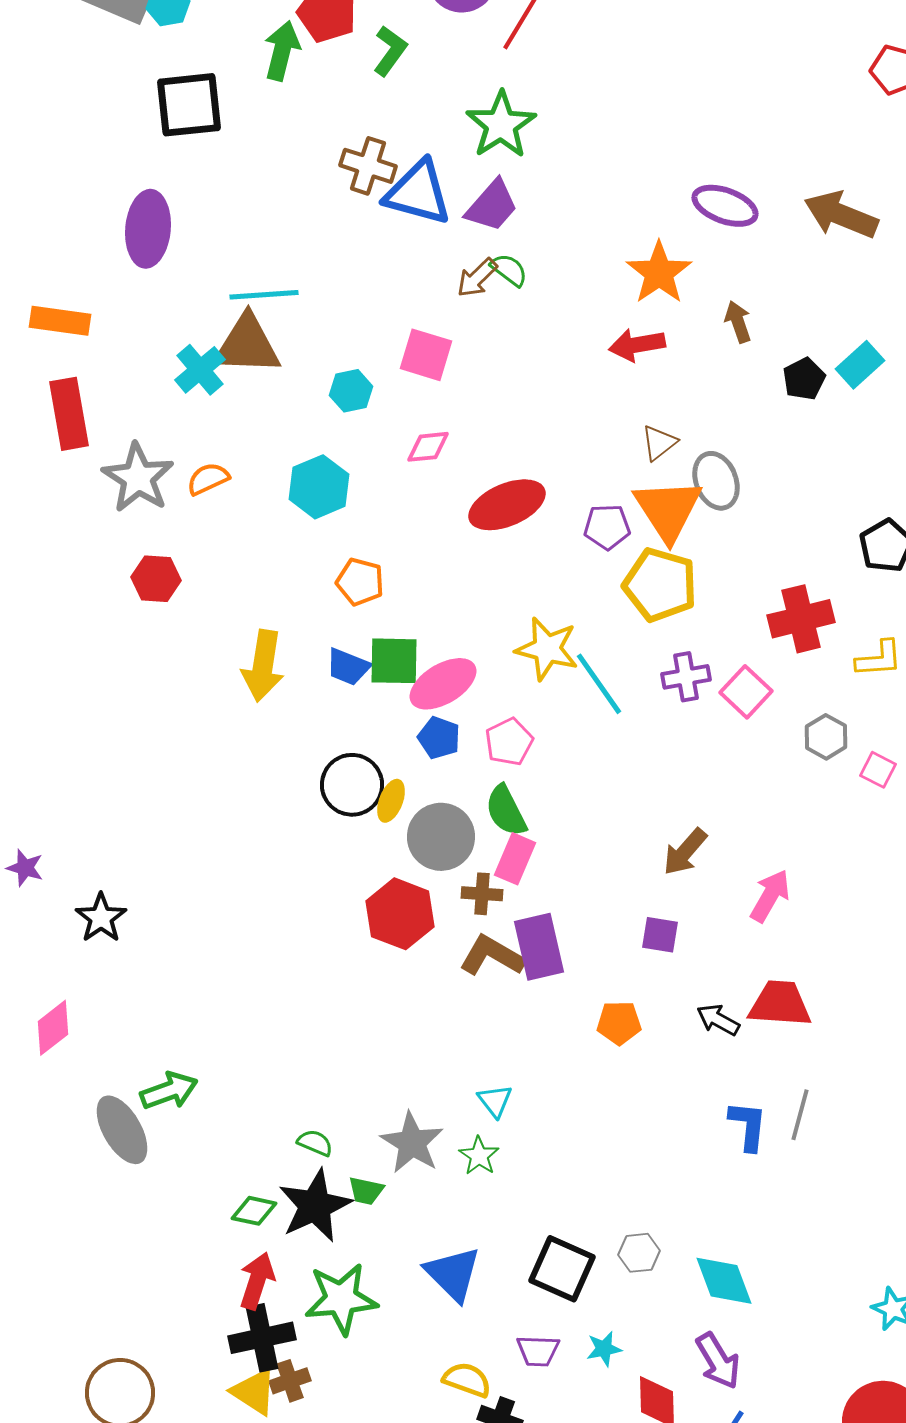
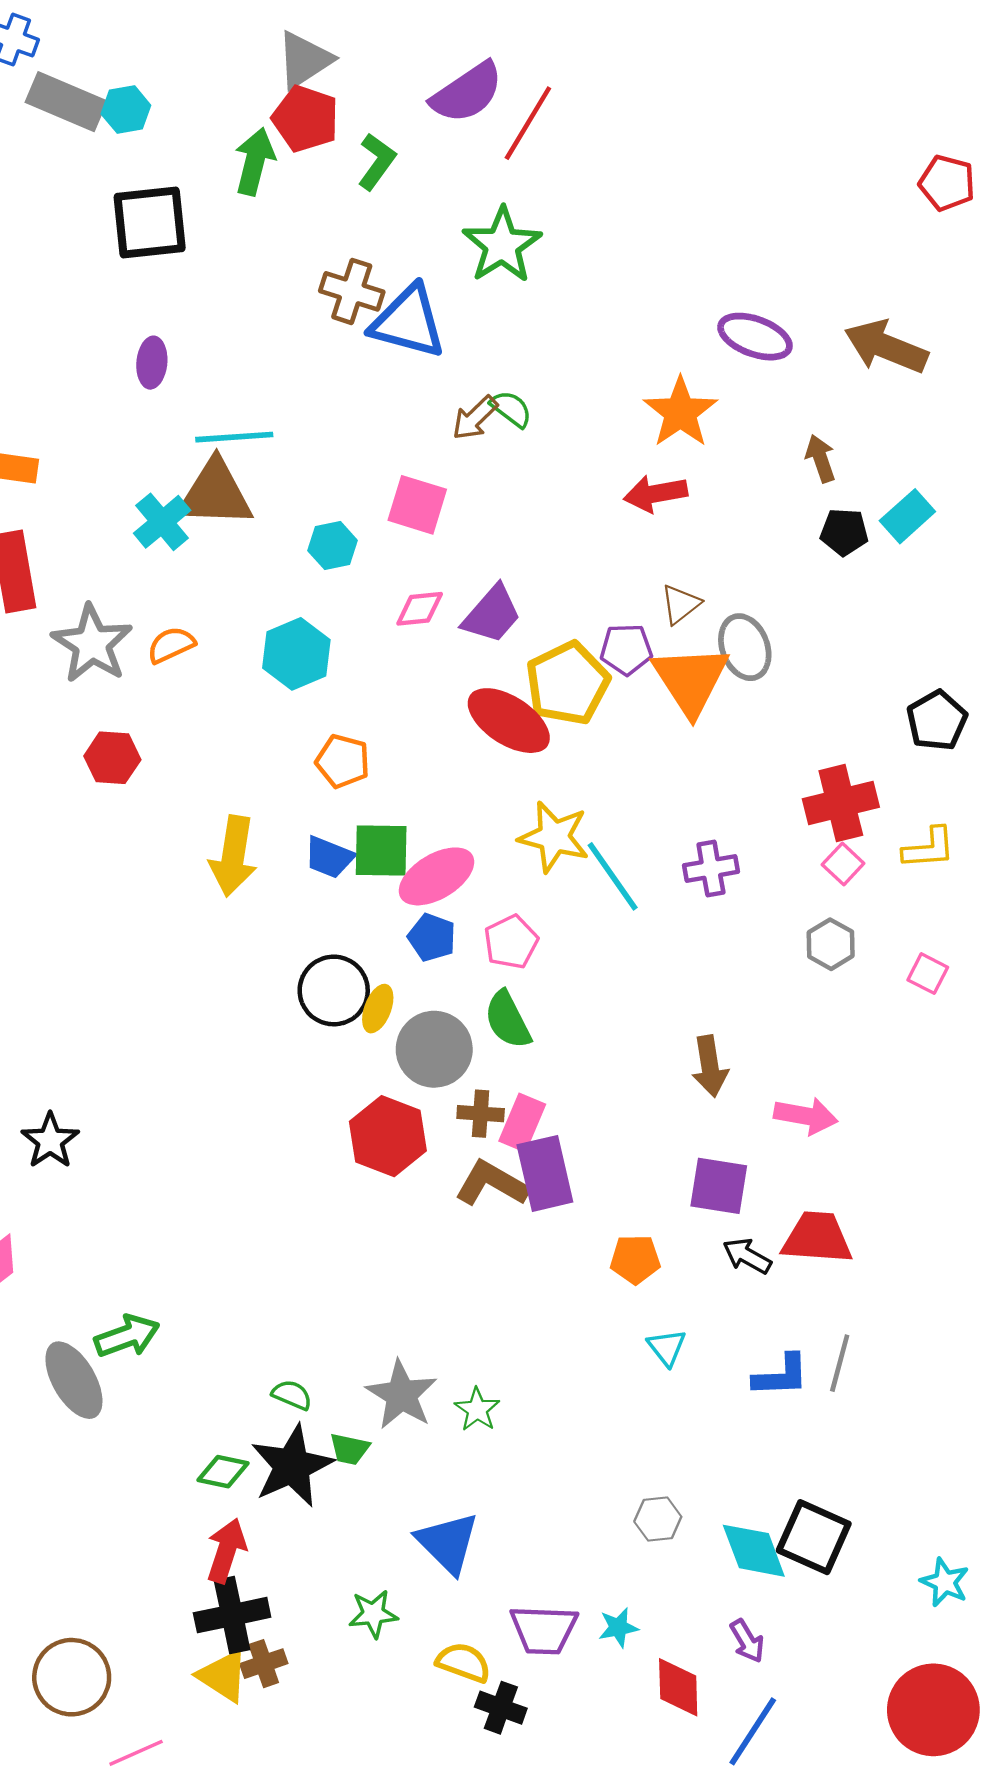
purple trapezoid: (492, 206) -> (492, 614), moved
purple ellipse: (148, 229) -> (152, 363), moved, size x0.6
brown arrow: (738, 322) -> (820, 459), moved
black pentagon: (804, 379) -> (844, 532), turned 30
red ellipse: (507, 505) -> (509, 721), moved, turned 56
purple pentagon: (607, 527) -> (626, 649), moved
yellow pentagon: (660, 585) -> (567, 683), moved, turned 30
pink square: (746, 692) -> (843, 864), moved, size x0.7
gray hexagon: (826, 737) -> (831, 944), moved
brown arrow: (685, 852) -> (710, 1066), turned -50
pink rectangle: (515, 859) -> (522, 1123), moved
pink arrow: (770, 896) -> (806, 1116), turned 70
purple square: (660, 935) -> (719, 1186), moved, size x1.4
cyan triangle: (495, 1101) -> (667, 1347), moved
blue L-shape: (748, 1126) -> (781, 1376), turned 82
black square: (562, 1269) -> (814, 1537), moved
green star: (341, 1299) -> (373, 1614), moved, size x0.6
purple trapezoid: (538, 1351) -> (544, 1630), size x1.4
purple arrow: (718, 1361) -> (747, 1641), size x0.7

